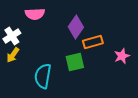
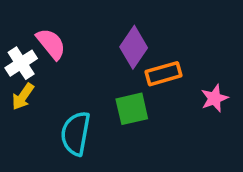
pink semicircle: (35, 14) -> (51, 44), moved, turned -126

